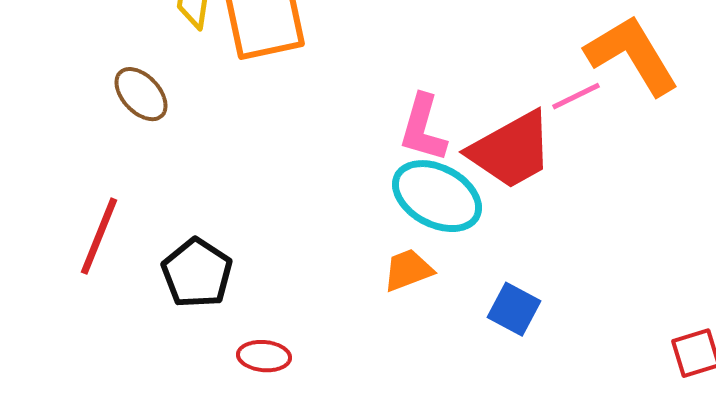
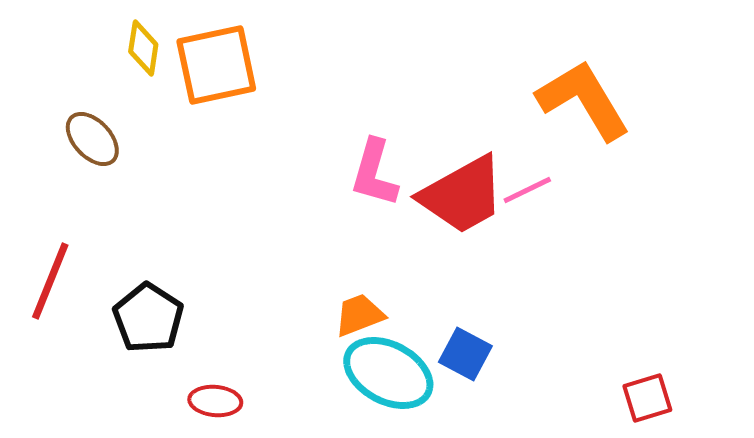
pink line: (576, 96) -> (527, 190), moved
cyan ellipse: (437, 196) -> (388, 373), moved

